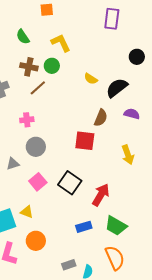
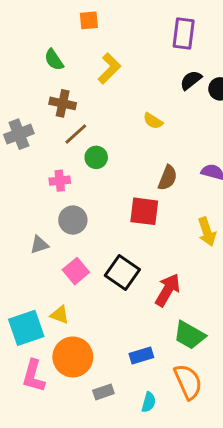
yellow L-shape: (61, 43) -> (109, 68), turned 70
green circle: (52, 66) -> (96, 157), moved
black semicircle: (117, 88) -> (191, 80), moved, size x0.7
blue rectangle: (84, 227) -> (141, 356), moved
orange circle: (36, 241) -> (73, 357), size x1.4
gray rectangle: (69, 265) -> (103, 392), moved

